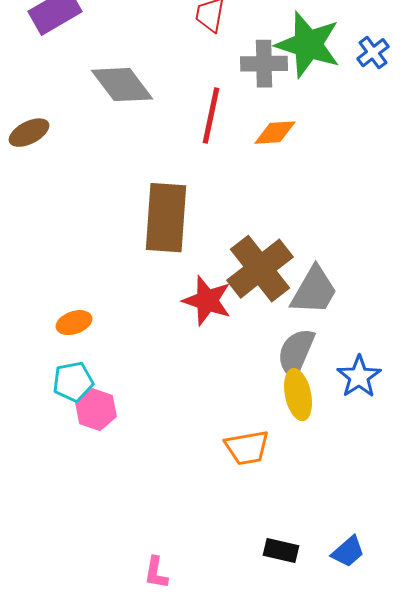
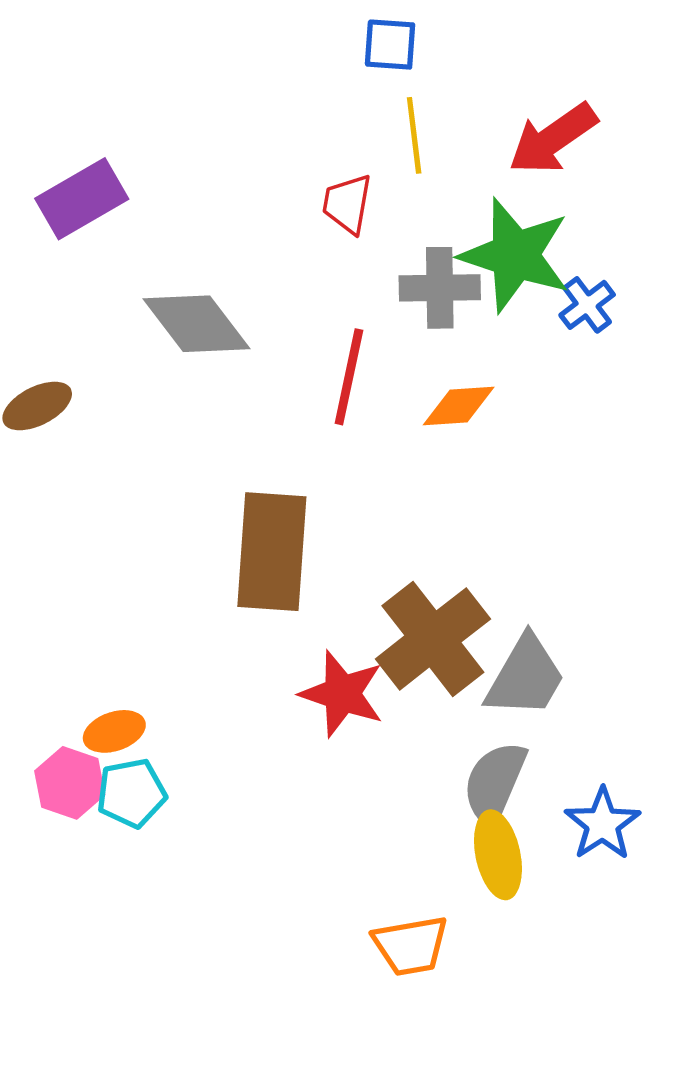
blue cross: (373, 53) -> (587, 305), moved
cyan pentagon: (73, 382) -> (131, 793), moved
pink hexagon: (96, 410) -> (70, 783), moved

